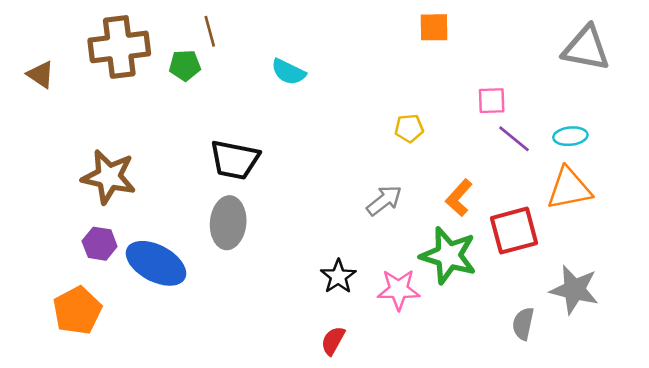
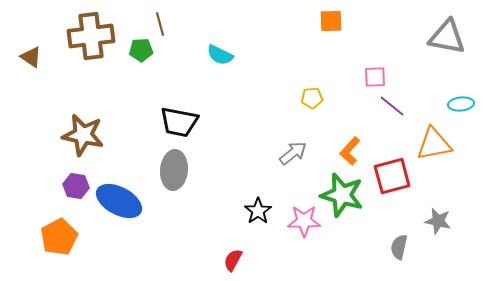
cyan ellipse: (570, 136) -> (461, 104), moved
gray star: (574, 290) -> (438, 221), size x0.7
red semicircle: (333, 341) -> (233, 260), moved

